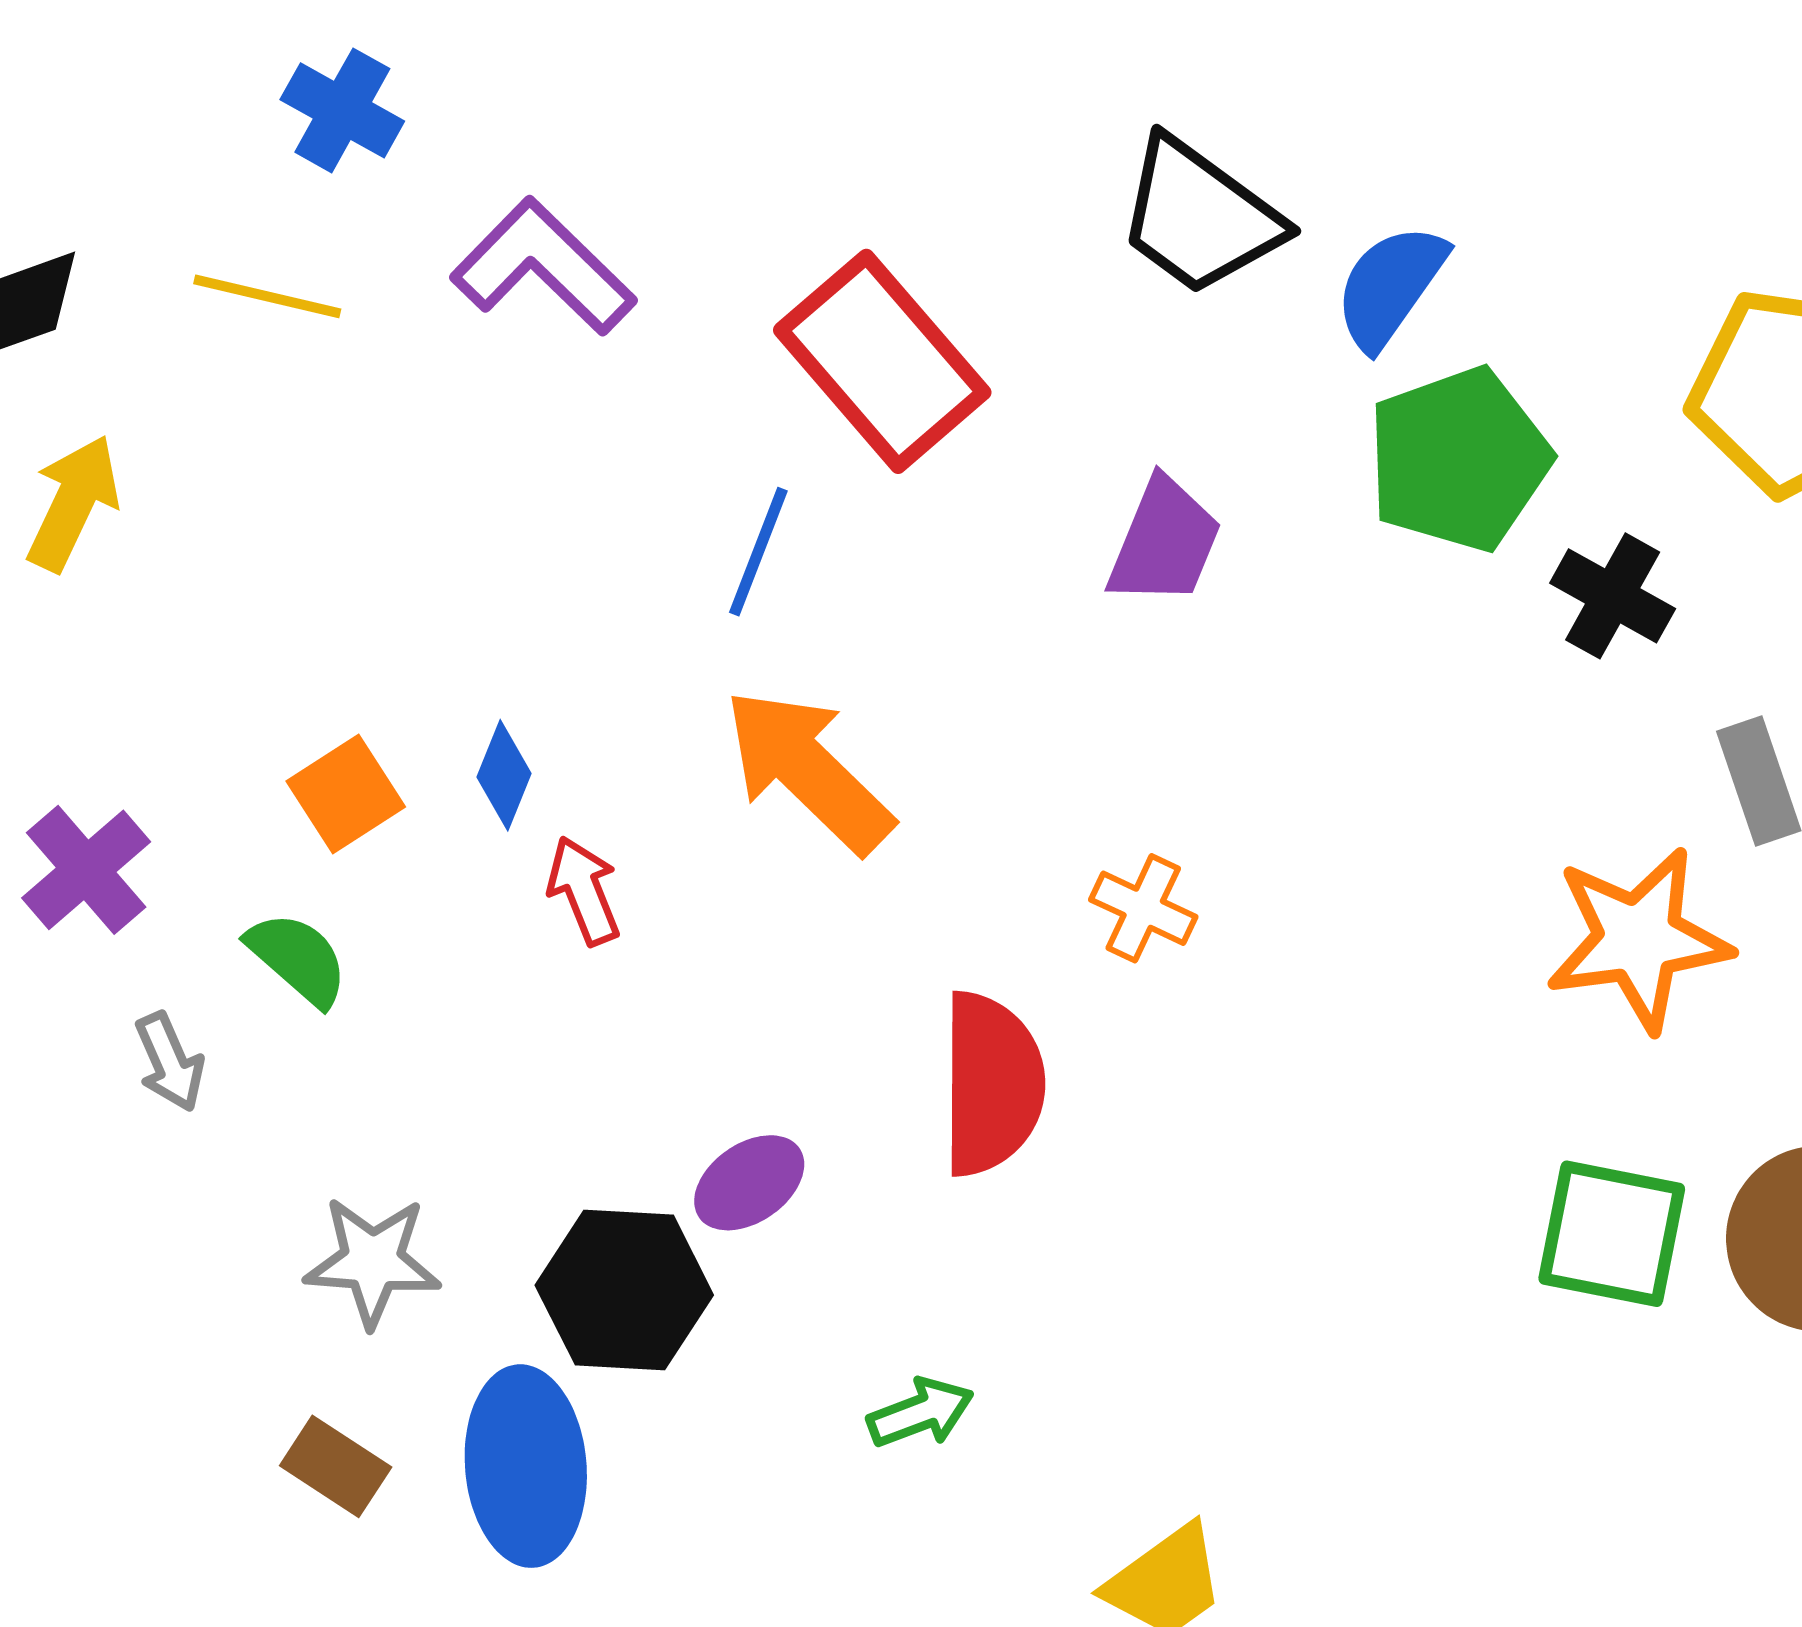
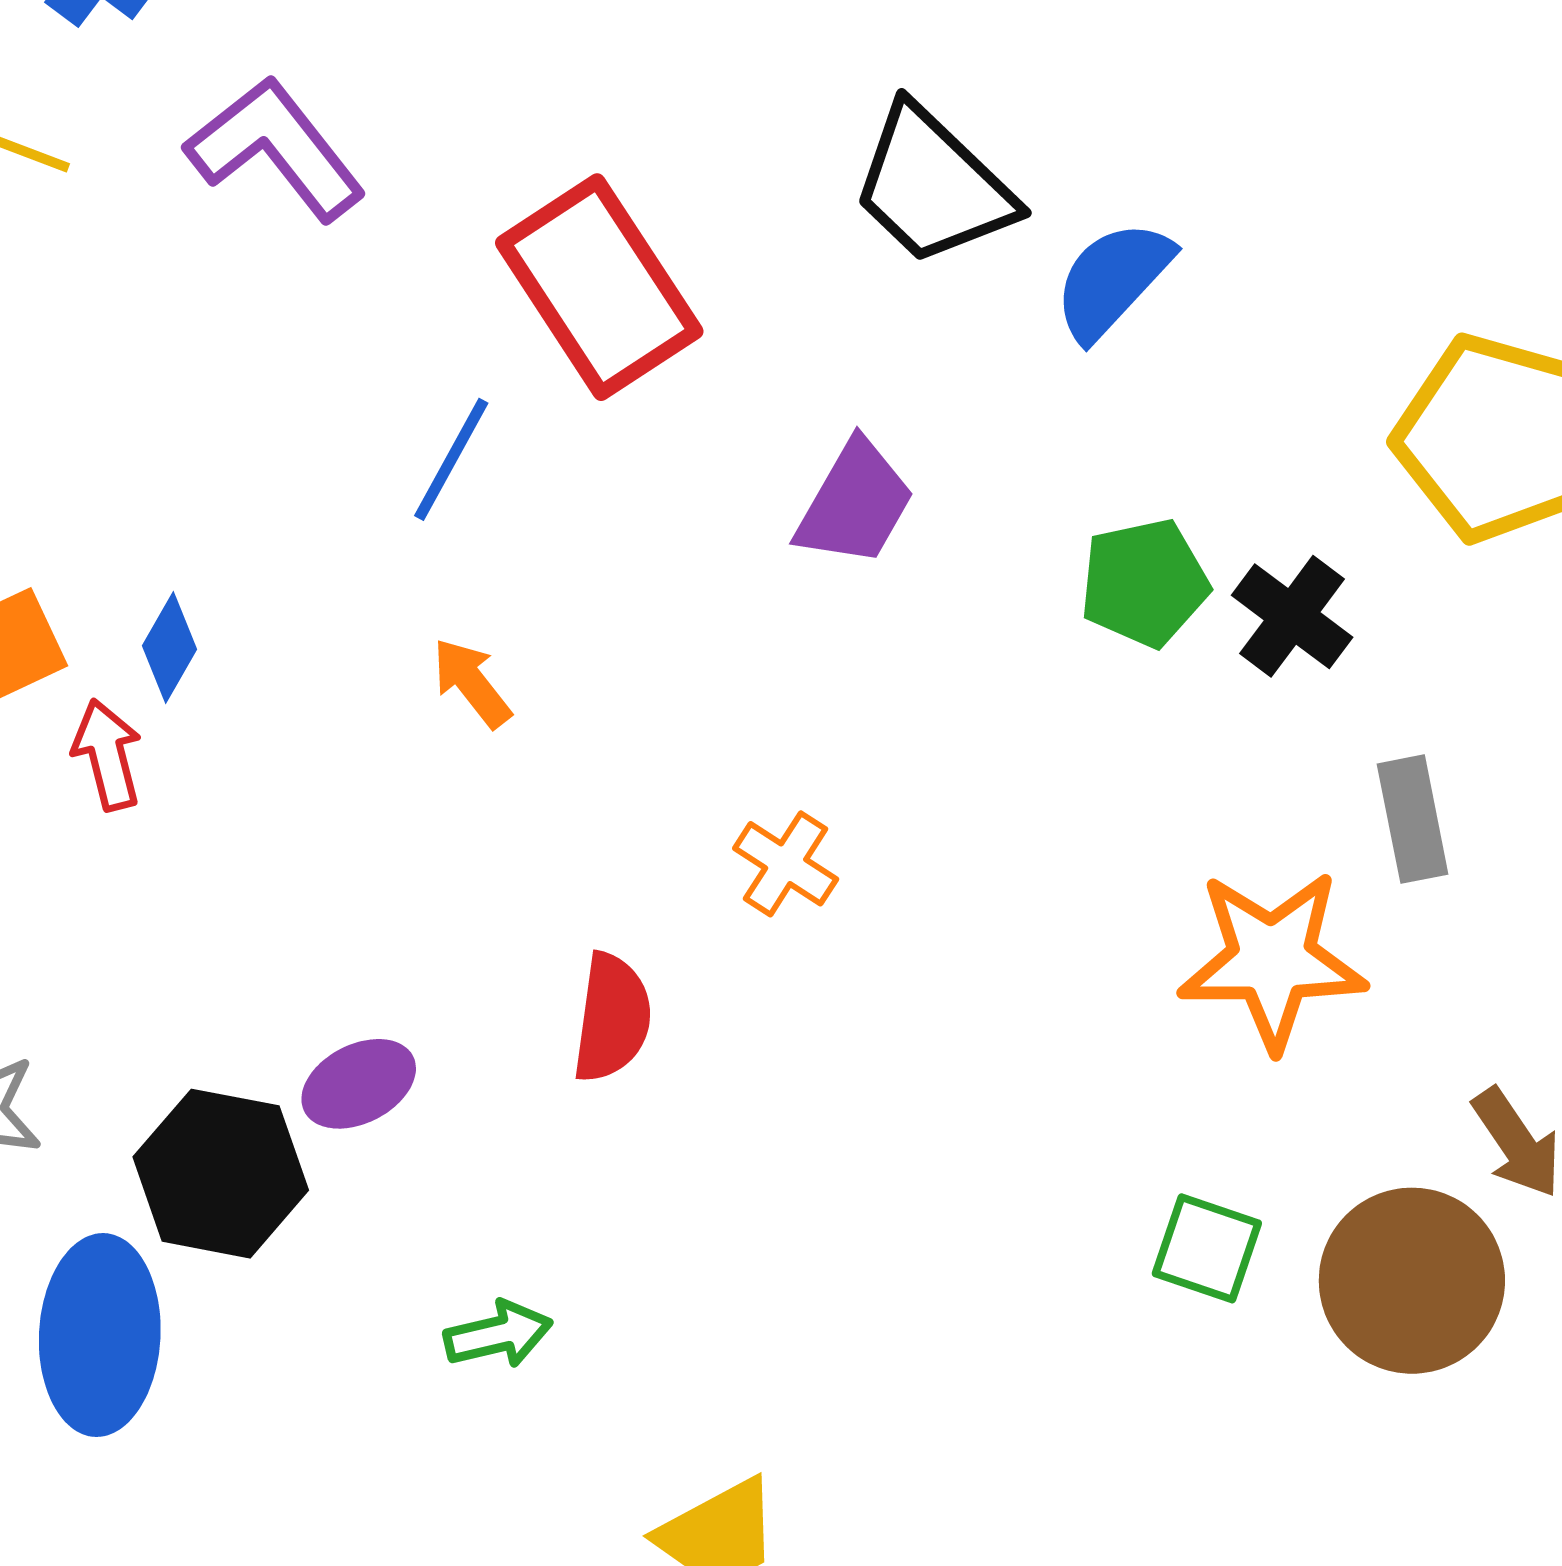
green pentagon: (1459, 459) -> (1144, 583), moved, size x0.7
orange arrow: (808, 770) -> (472, 683), size x0.5
red arrow: (584, 891) -> (107, 755), moved
red semicircle: (992, 1084) -> (612, 1018), size x0.7
green square: (1612, 1234) -> (1207, 1248), size x0.7

